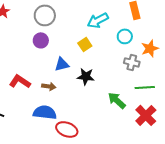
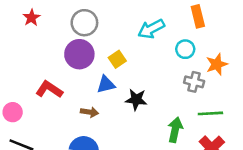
purple circle: (41, 40) -> (79, 54), size x1.5
yellow square: (85, 44) -> (117, 59), moved
red L-shape: (20, 81) -> (49, 89), moved
green arrow: (117, 100) -> (175, 130), turned 60

